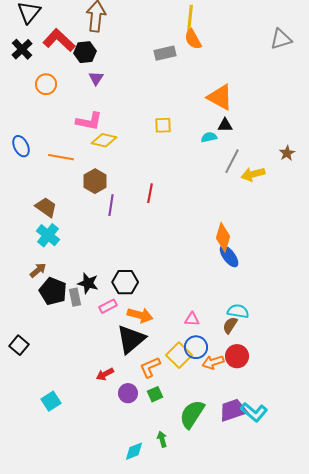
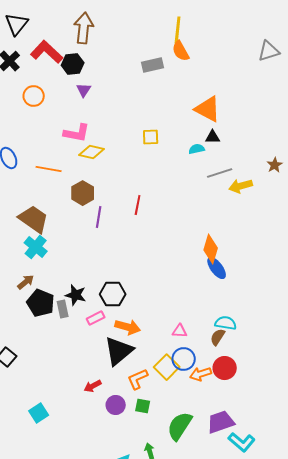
gray line: (232, 161) -> (220, 173), turned 45
brown trapezoid: (46, 207) -> (34, 219), size x1.4
green square: (155, 394) -> (143, 406), turned 35
cyan L-shape: (254, 412) -> (242, 442), moved

